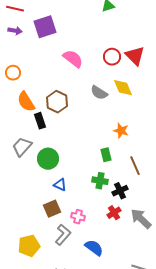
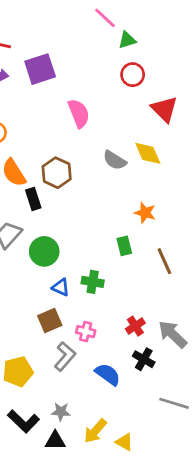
red circle: (112, 57) -> (133, 75), moved
pink semicircle: (73, 59) -> (79, 113), turned 30
green cross: (100, 181) -> (93, 282), moved
black cross: (120, 191) -> (144, 359), moved, turned -35

